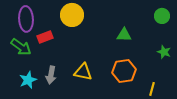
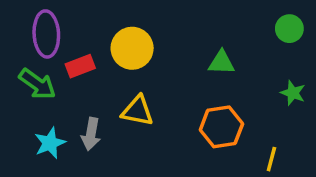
yellow circle: (72, 15) -> (132, 48), moved
yellow triangle: (83, 72) -> (137, 111), moved

